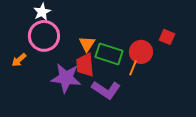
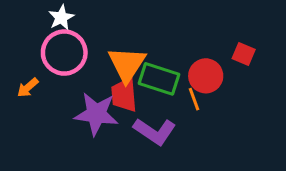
orange triangle: (87, 44) -> (127, 64), size x1.6
orange line: (133, 68) -> (194, 99), turned -42

